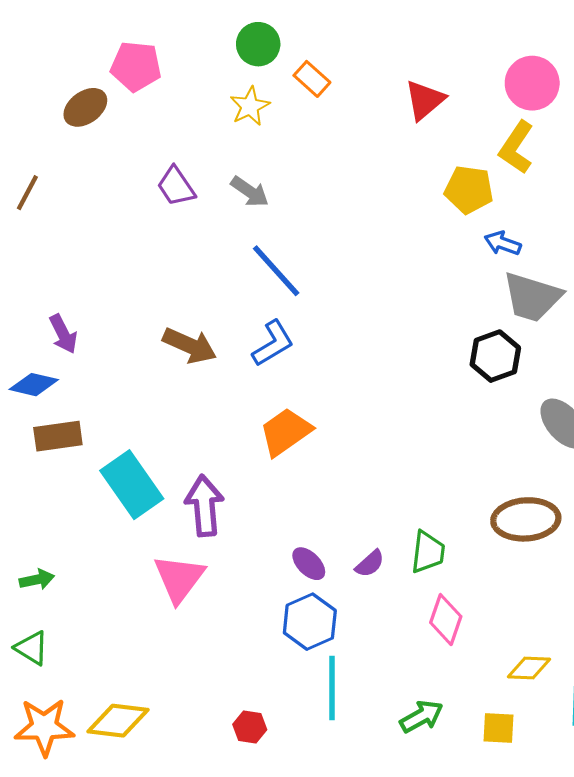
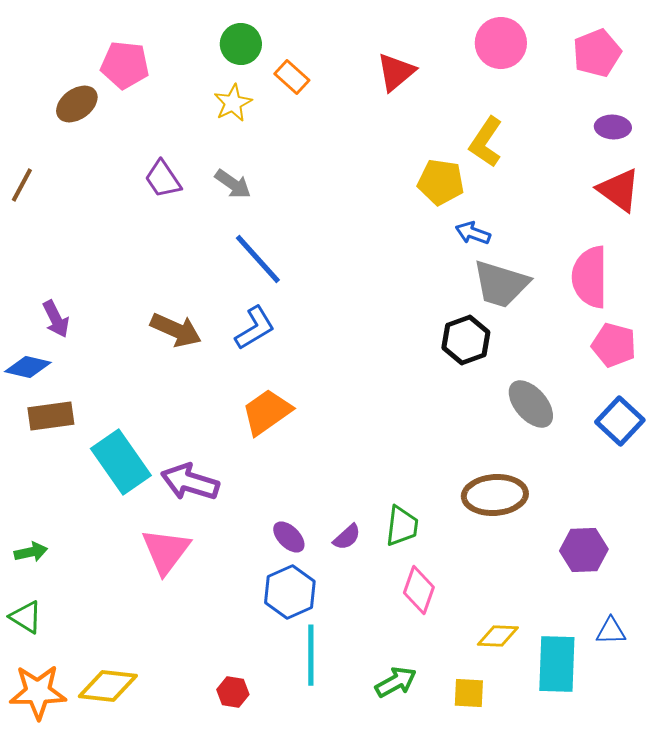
pink circle: (532, 83) -> (501, 43), moved
red triangle: (425, 100) -> (396, 72), moved
purple arrow: (204, 506) -> (190, 482), turned -68

